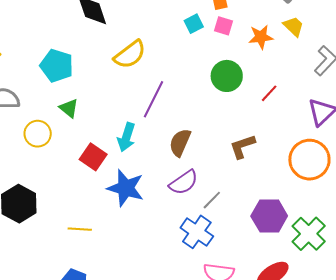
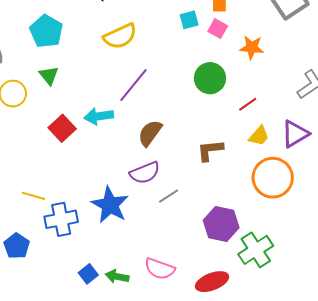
yellow trapezoid: (294, 26) -> (259, 136), moved, turned 75
cyan arrow: (126, 137) -> (99, 116), turned 52
blue star: (126, 188) -> (110, 205), moved
blue cross: (197, 232) -> (61, 219), moved, turned 32

